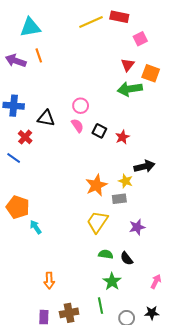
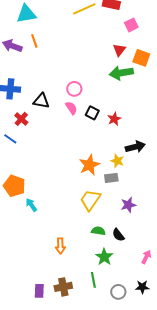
orange arrow: (49, 280) -> (60, 246), moved

